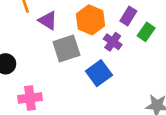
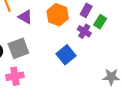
purple cross: (113, 42) -> (84, 31), moved
gray square: (66, 48) -> (18, 48), moved

